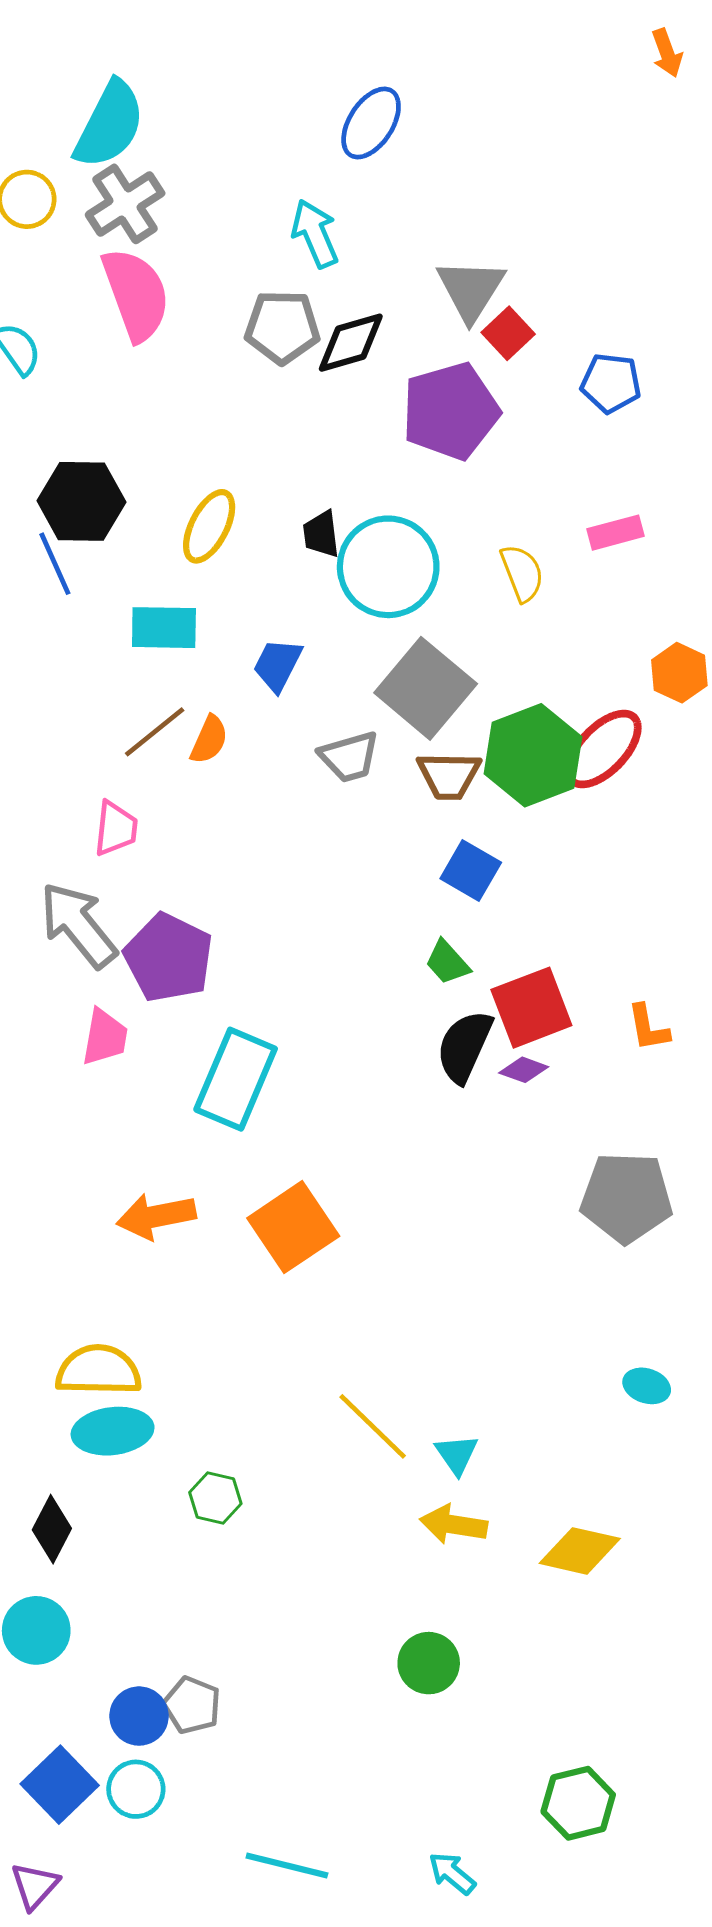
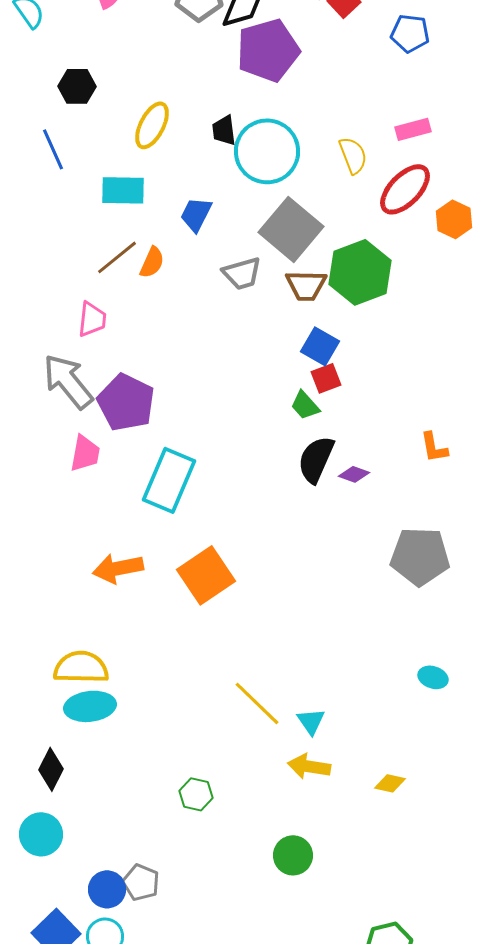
purple pentagon: (450, 411) -> (268, 50), moved
black hexagon: (81, 501) -> (77, 86), moved, size x0.7
red ellipse: (603, 749) -> (405, 189), moved
red square: (531, 1008) -> (326, 378), moved, size x0.6
green hexagon: (215, 1498) -> (196, 794), moved
yellow diamond: (580, 1551) -> (390, 783), size x0.6

